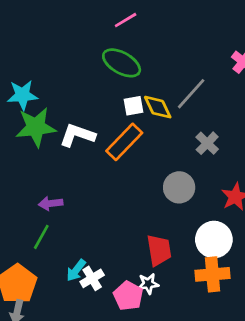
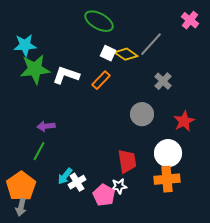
white square: (134, 106) -> (108, 53), turned 35
yellow diamond: (158, 107) -> (126, 54), turned -30
orange rectangle: (124, 142) -> (101, 80), size x0.7

